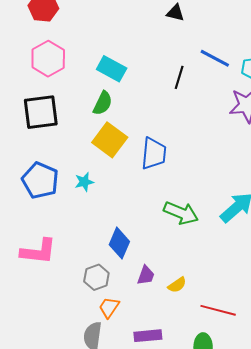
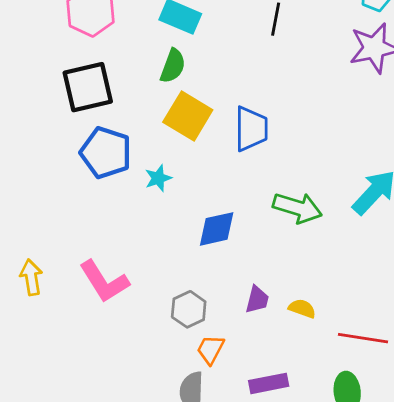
blue pentagon: (40, 180) -> (106, 153), moved
blue diamond: (119, 243) -> (217, 229), moved, turned 60
pink L-shape: (38, 251) -> (104, 281), turned 57
yellow semicircle: (177, 285) -> (302, 309), turned -120

